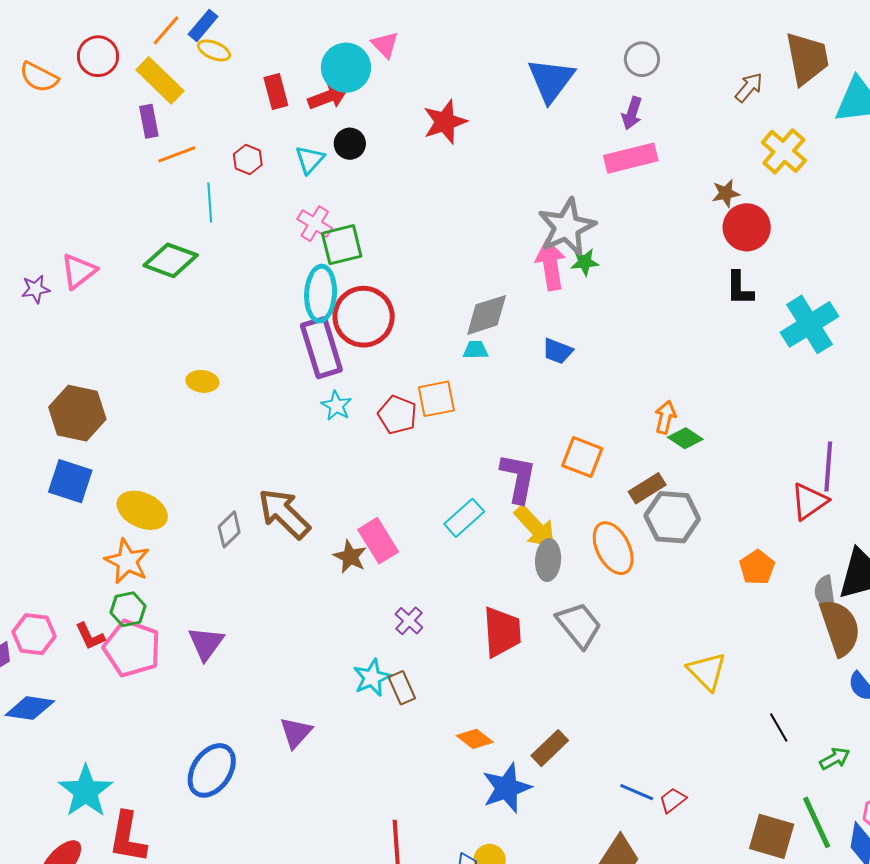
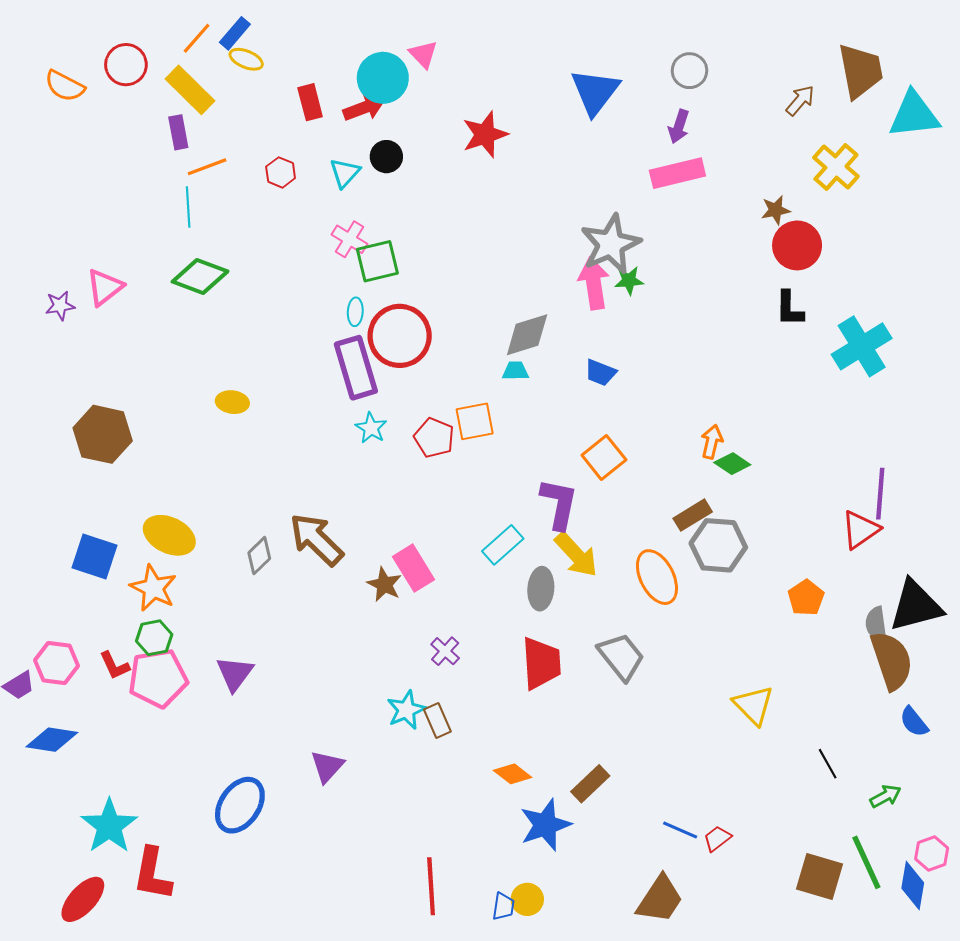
cyan line: (210, 202) -> (188, 207), moved
cyan ellipse: (321, 294) -> (355, 312), size x0.5
orange square: (582, 457) -> (604, 458), moved, turned 30
blue square: (70, 481) -> (95, 557), moved
gray ellipse: (548, 560) -> (541, 589), moved
pink pentagon: (132, 648) -> (158, 678), turned -30

